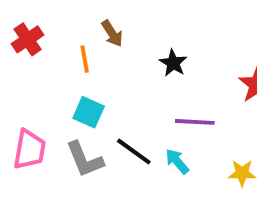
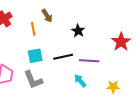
cyan square: (89, 112) -> (35, 56), turned -35
black line: (134, 152) -> (63, 57), moved, turned -48

